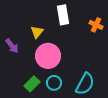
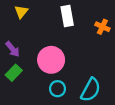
yellow triangle: (37, 32) -> (21, 12), moved
green rectangle: (32, 84) -> (14, 73), moved

